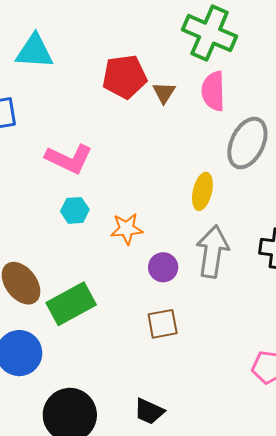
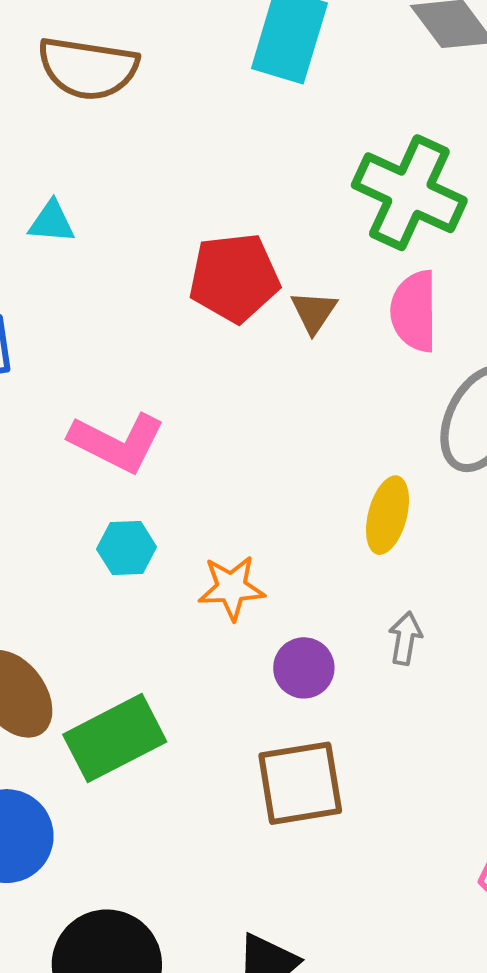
cyan triangle: (34, 51) -> (52, 222), size x0.6
gray arrow: (212, 252) -> (405, 638), size x0.5
brown square: (163, 324) -> (300, 783), size x1.4

